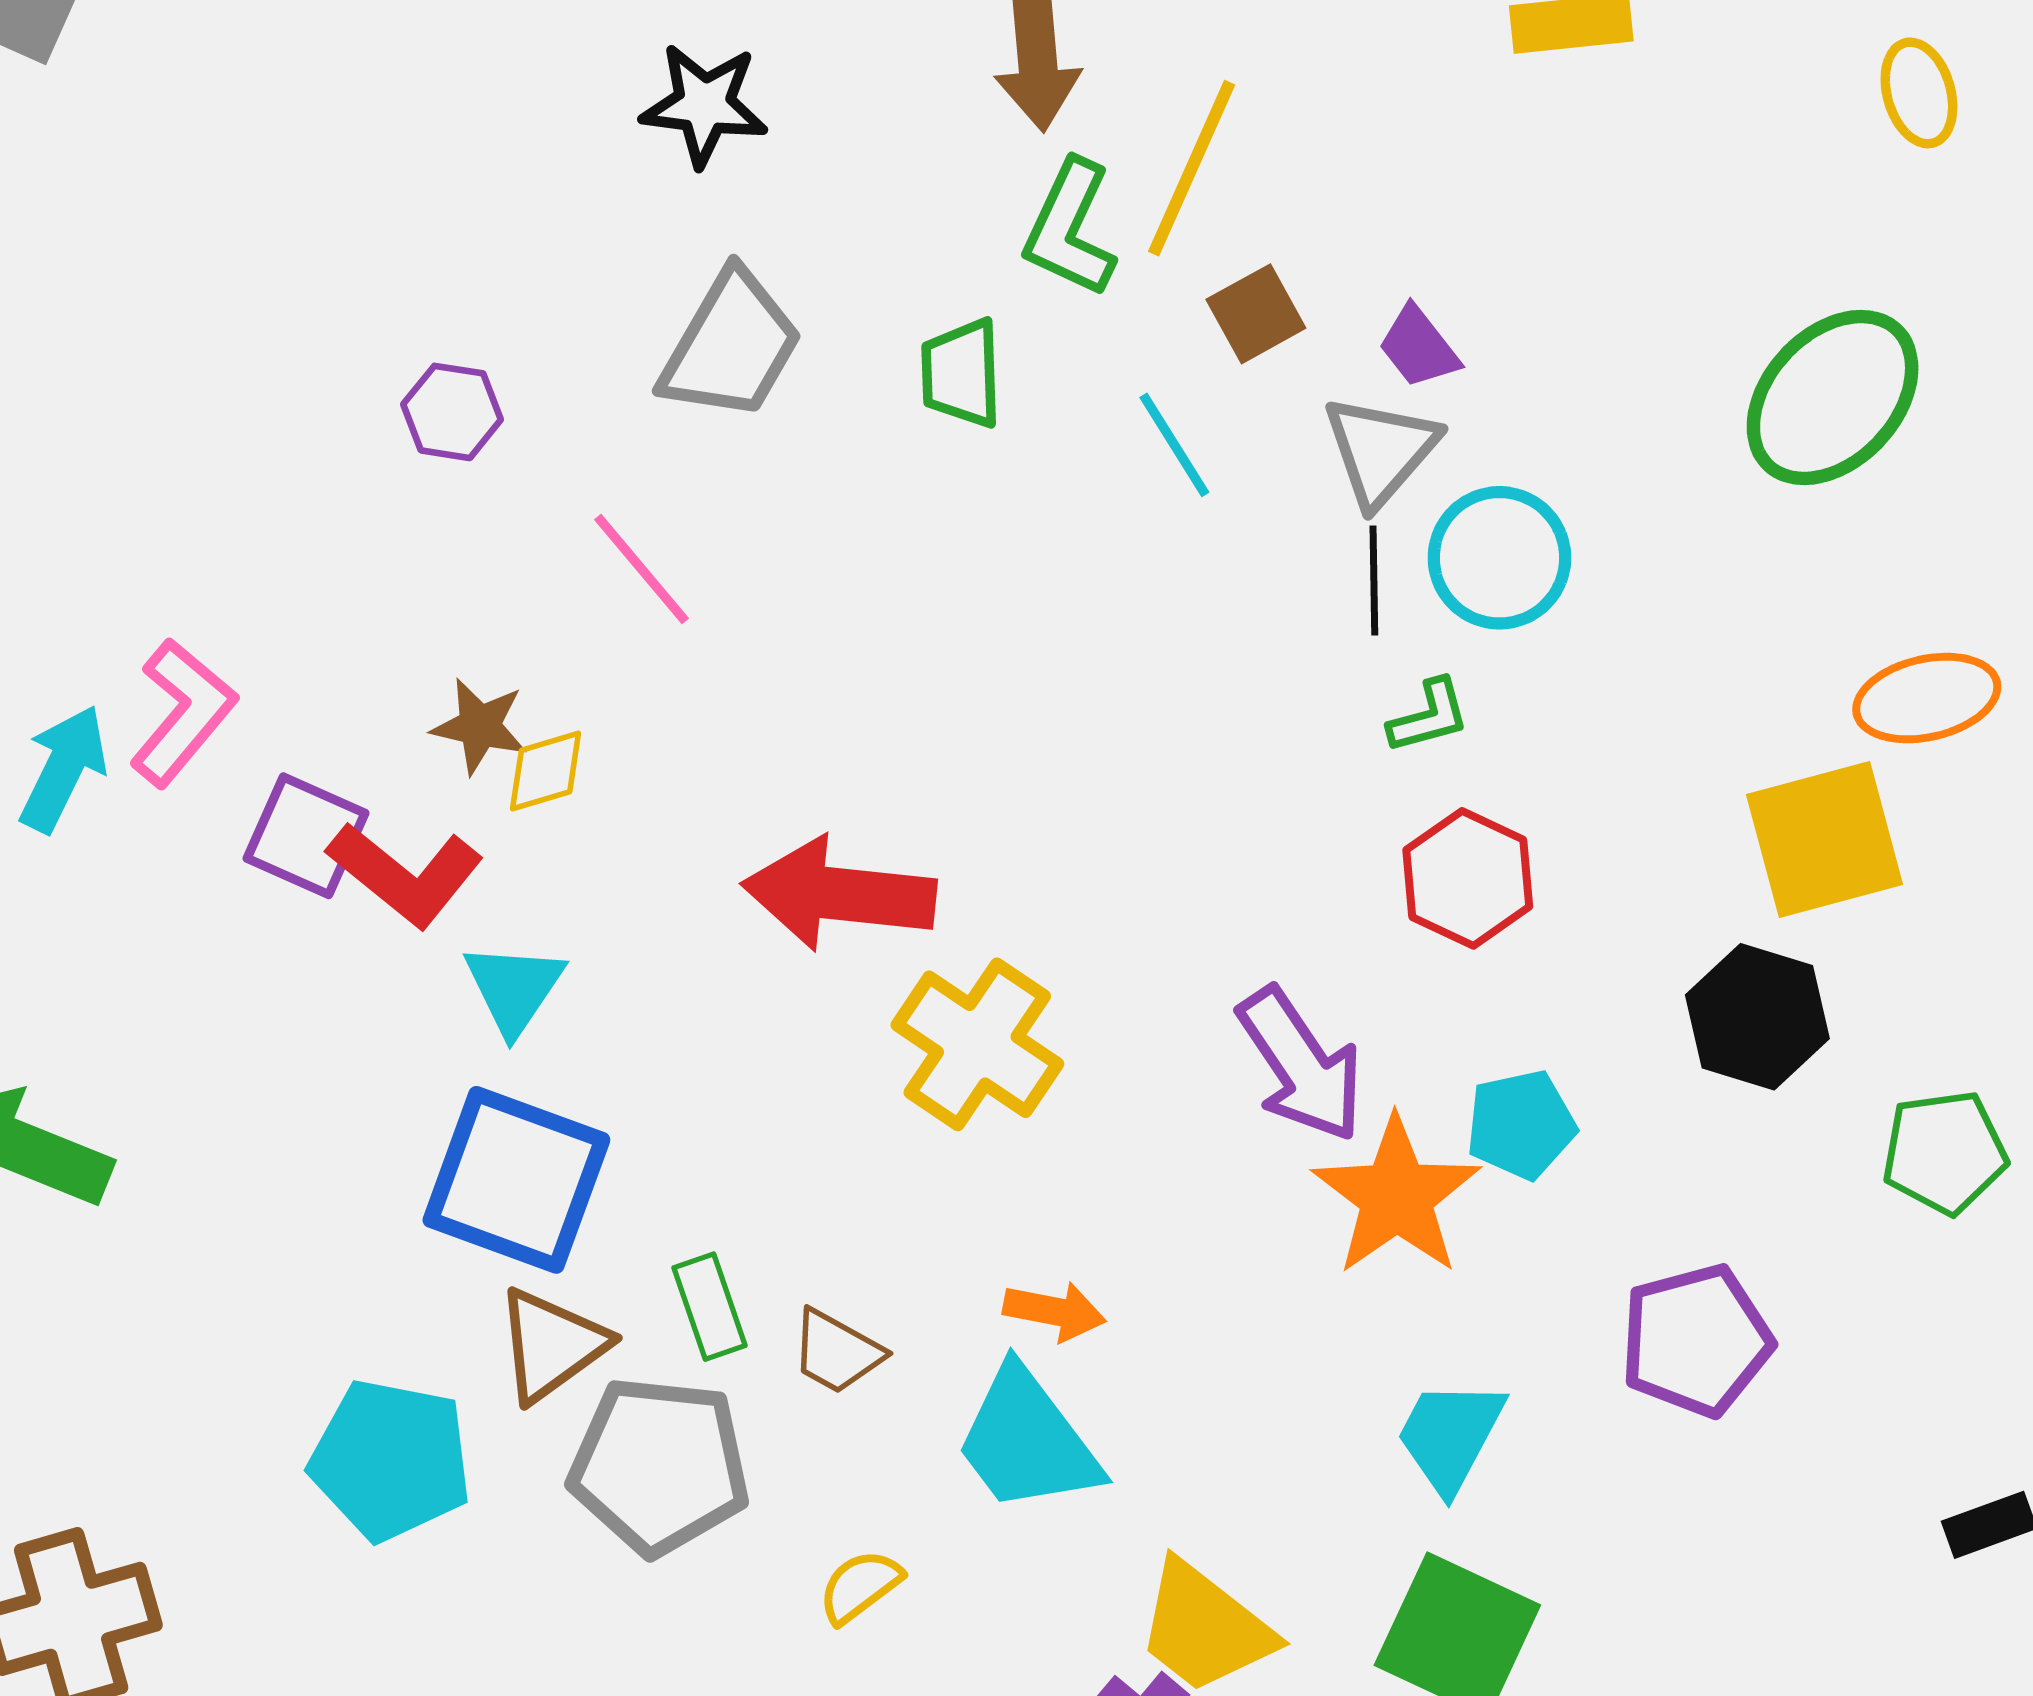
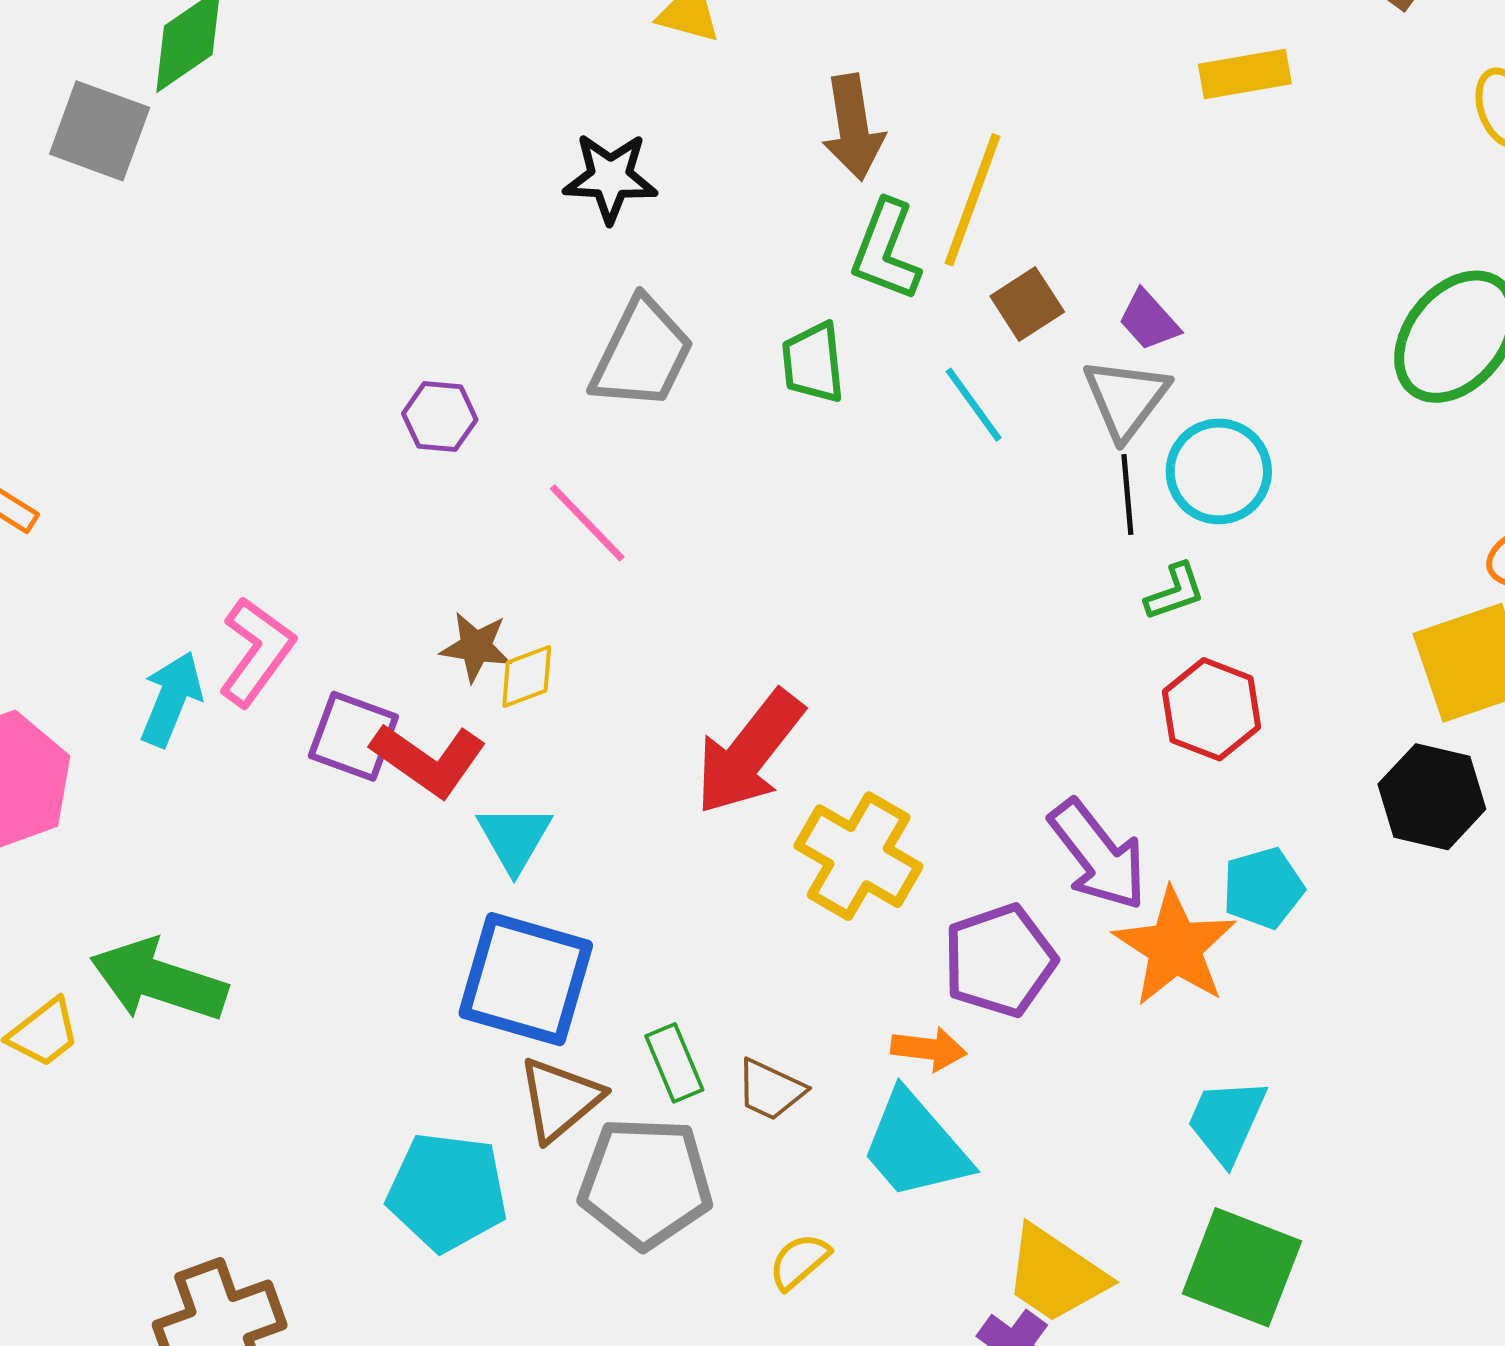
red arrow: (839, 894) -> (749, 752), turned -54
purple pentagon: (1696, 1340) -> (1000, 960), moved

